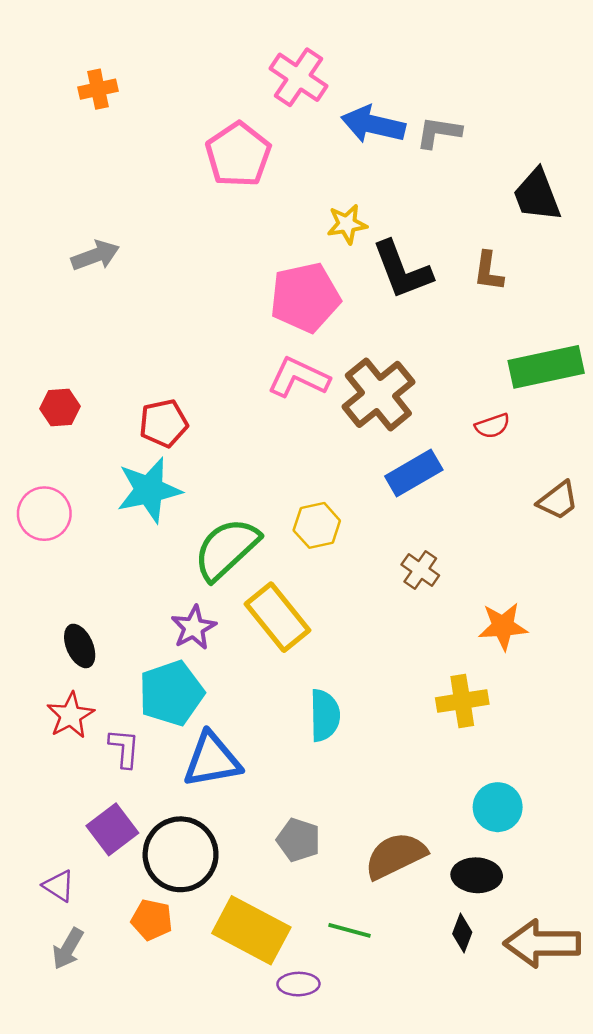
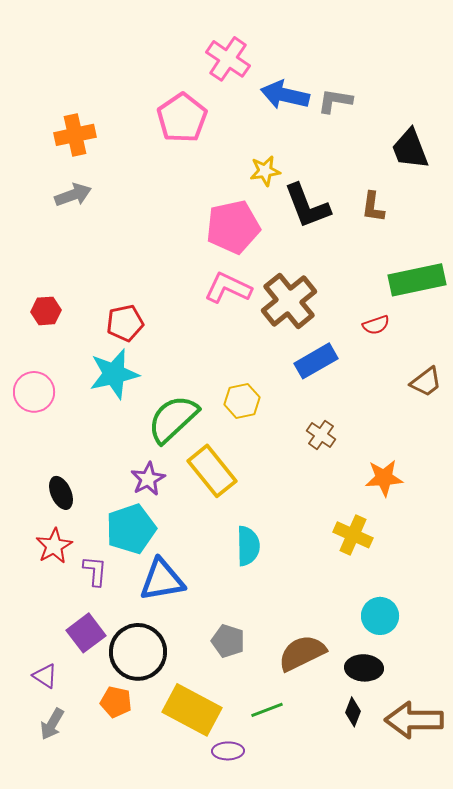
orange cross: (98, 89) -> (75, 135), moved, size x1.4
yellow cross: (462, 701) -> (353, 535), turned 33
green line: (350, 930) -> (267, 710), turned -36

